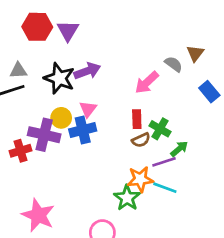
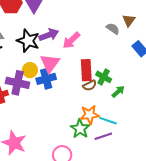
pink arrow: (147, 82) -> (71, 40), moved
pink triangle: (88, 109) -> (50, 63), size x1.5
red rectangle: (137, 119) -> (86, 70), size x1.5
purple line: (164, 162) -> (103, 136), moved

